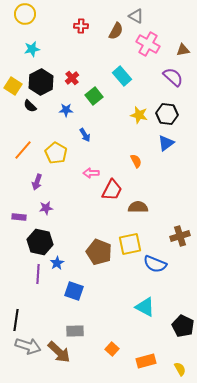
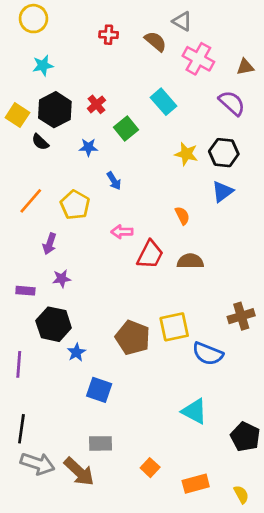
brown semicircle: (116, 31) -> (155, 41), turned -78
brown semicircle: (138, 207) -> (190, 261), moved
purple line: (38, 274) -> (19, 364), moved

